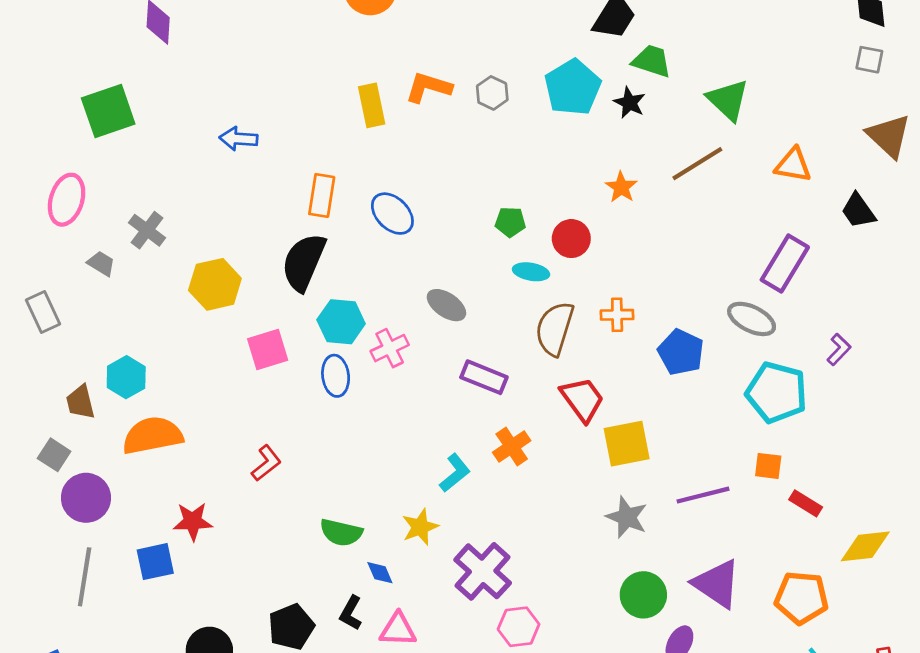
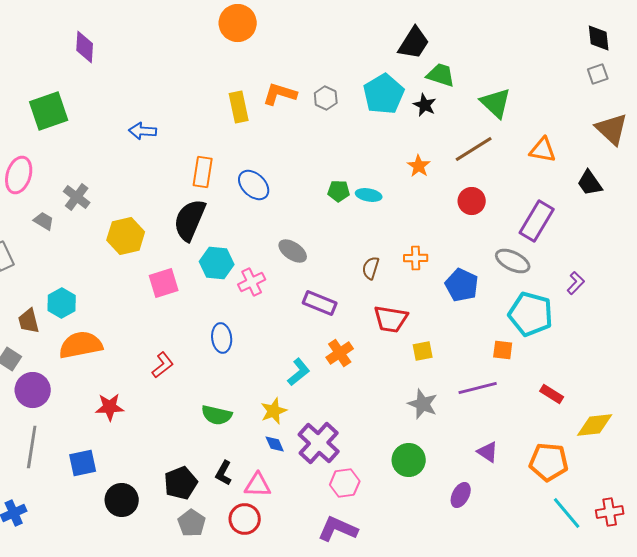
gray square: (869, 60) -> (598, 74), turned -30
red circle: (571, 239) -> (472, 201), moved
cyan ellipse: (531, 272) -> (369, 195), moved
brown semicircle: (555, 329) -> (371, 268), size x0.6
blue ellipse: (336, 376) -> (222, 338), moved
red trapezoid: (582, 399) -> (391, 319), turned 135
yellow square: (627, 444) -> (423, 351), size x0.6
orange square: (768, 466) -> (503, 350), moved
blue square: (155, 562) -> (83, 463), moved
blue diamond: (380, 573) -> (275, 444), moved
purple triangle: (717, 584) -> (488, 452), size x0.6
green circle: (643, 595) -> (409, 460), moved

